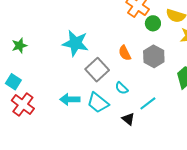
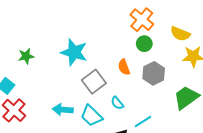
green circle: (153, 23) -> (144, 44), moved
green star: (19, 46) -> (26, 56), moved

